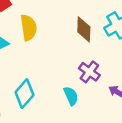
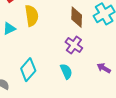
purple cross: (89, 72) -> (74, 45), moved

